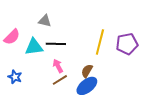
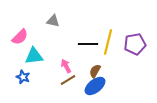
black line: (56, 44) -> (88, 44), moved
cyan triangle: (34, 47) -> (34, 56), moved

